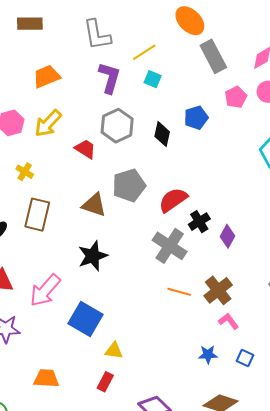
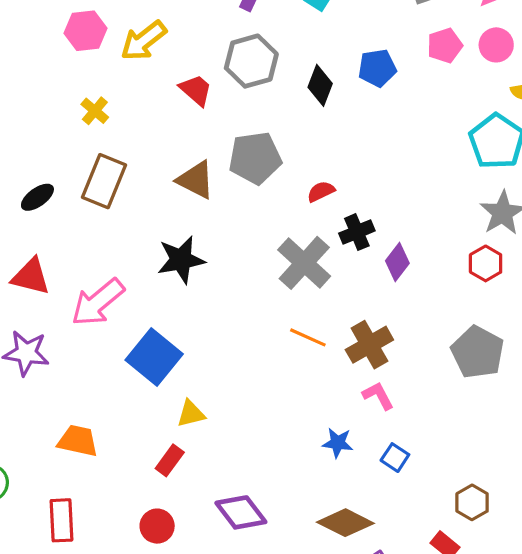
red semicircle: (173, 200) -> (321, 192), size x0.6
yellow triangle: (114, 351) -> (191, 414), turned -30

